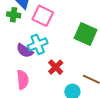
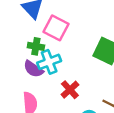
green cross: (14, 15) -> (36, 46), moved

